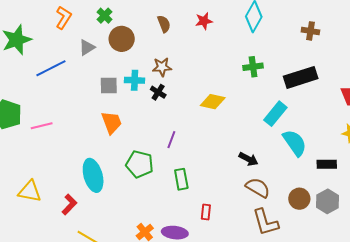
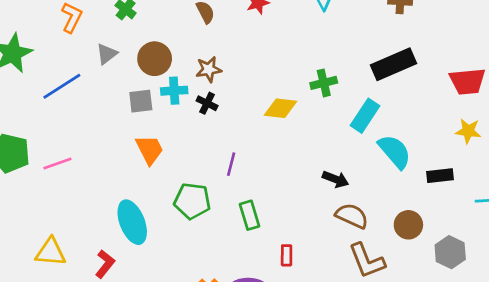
brown circle: (122, 39) -> (155, 59), moved
green cross: (253, 67) -> (324, 83), moved
gray hexagon: (328, 201) -> (450, 252), moved

